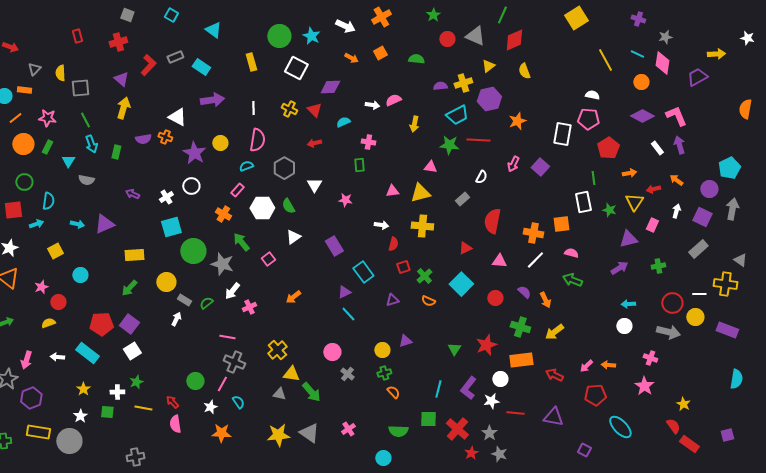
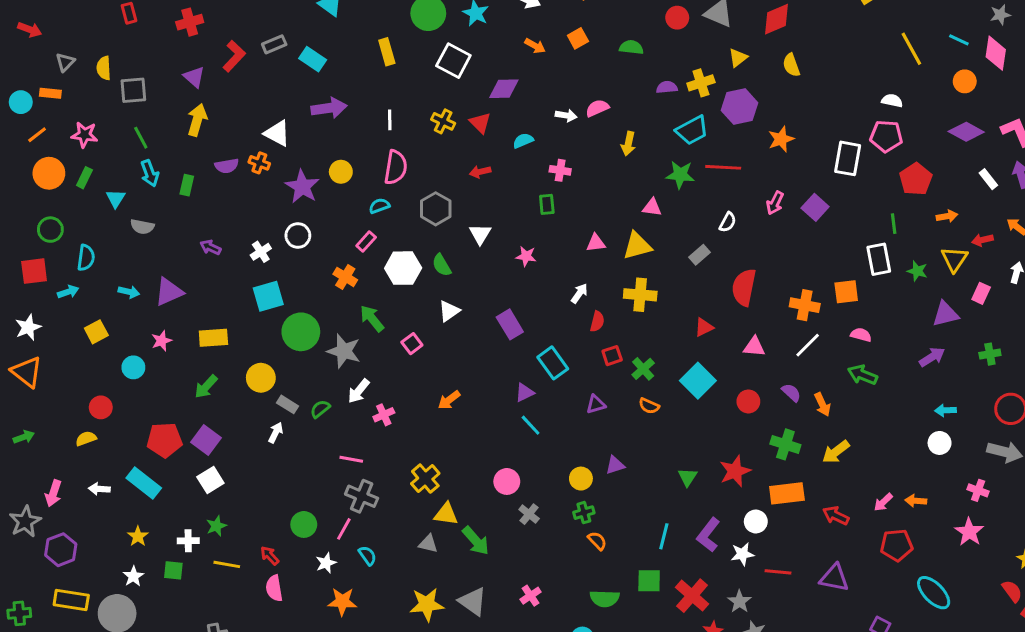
white arrow: (381, 225) -> (579, 293), turned -64
pink star: (41, 287) -> (162, 341), moved

